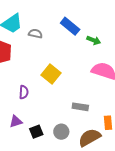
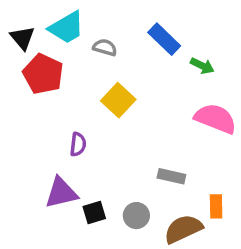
yellow square: (51, 74) -> (118, 100), moved
purple triangle: (16, 121) -> (61, 193), size x1.5

